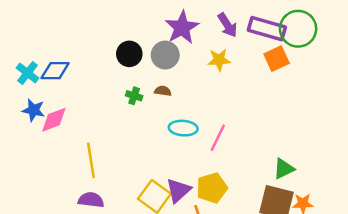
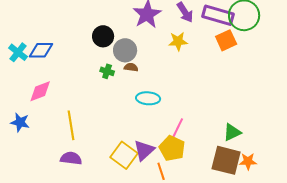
gray circle: (165, 55) -> (125, 50), moved
blue star: (34, 110) -> (20, 122), moved
pink line: (218, 138) -> (177, 129), moved
yellow pentagon: (212, 188) -> (172, 148), turned -30

